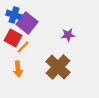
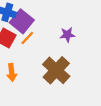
orange line: (23, 47) -> (27, 38), moved

